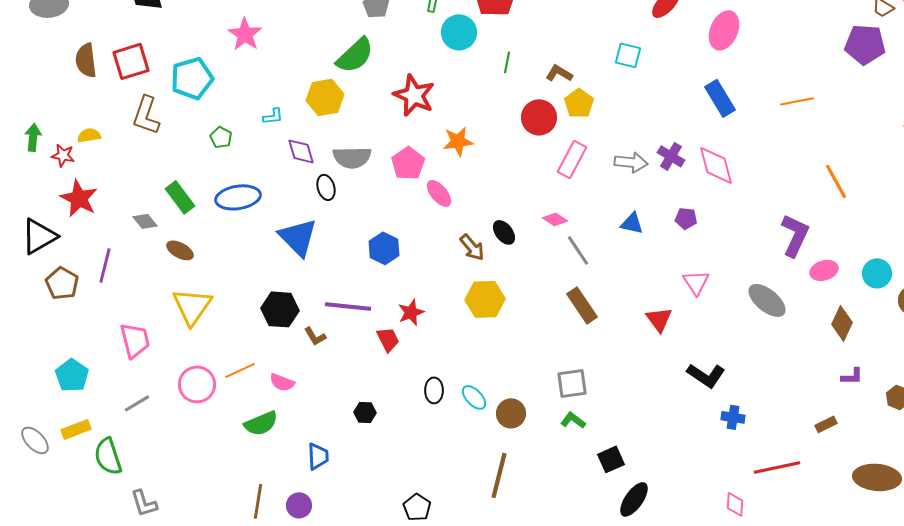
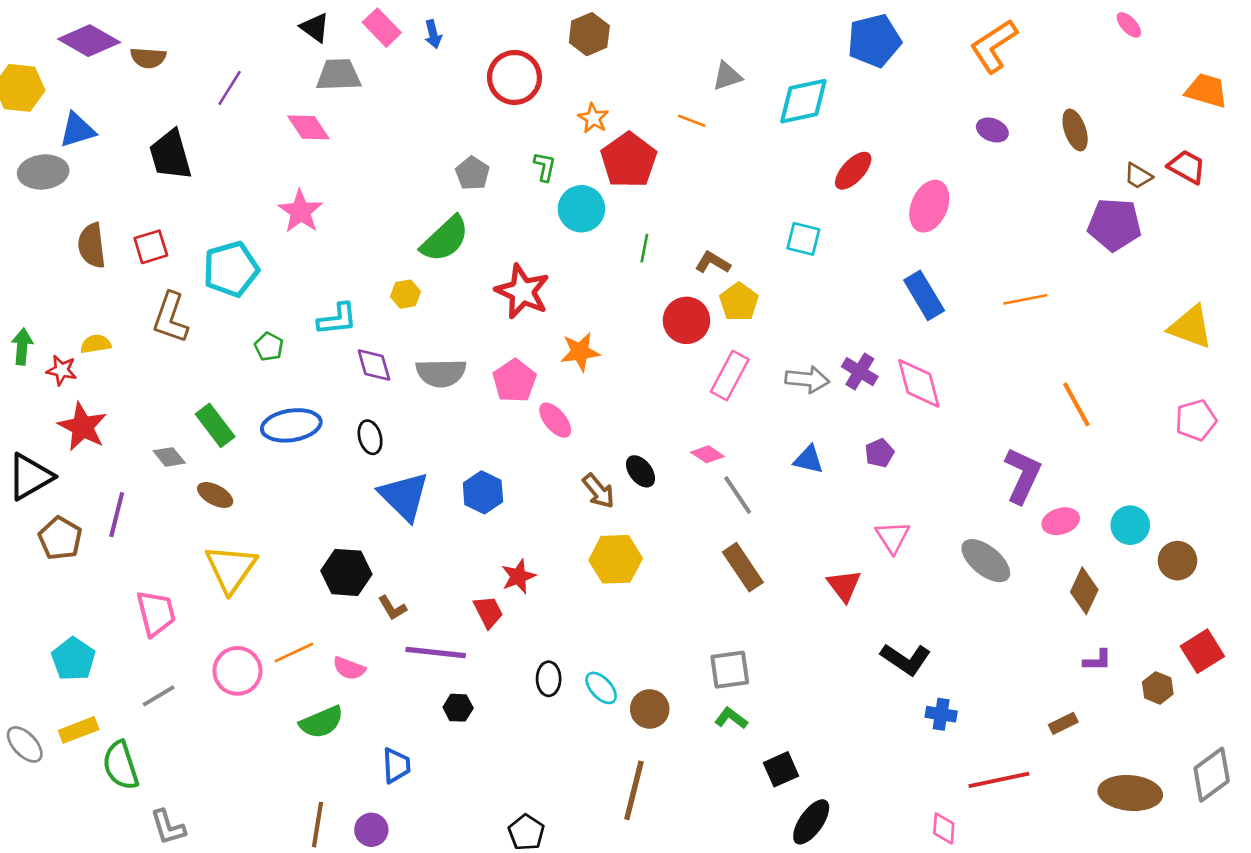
red square: (131, 61) -> (151, 247), size x0.7
yellow hexagon: (325, 97) -> (405, 294), size x0.6
cyan L-shape: (273, 116) -> (337, 319), size x1.5
black ellipse: (326, 187) -> (370, 437), moved
purple pentagon: (686, 218) -> (879, 453), turned -30
blue triangle: (298, 237) -> (404, 496), moved
purple line: (348, 306) -> (436, 653), moved

